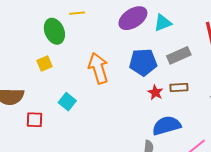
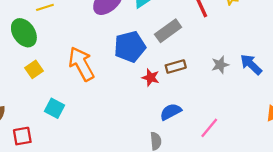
yellow square: (45, 63) -> (34, 69), moved
blue semicircle: (166, 126) -> (171, 112), size x0.7

